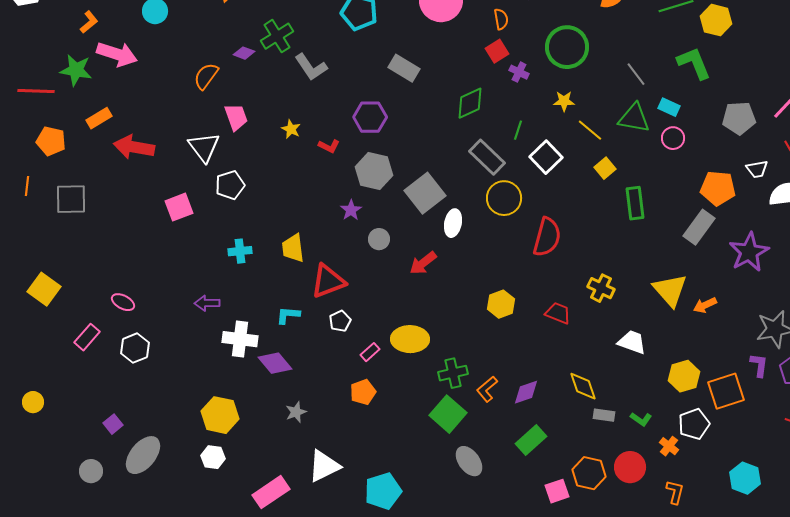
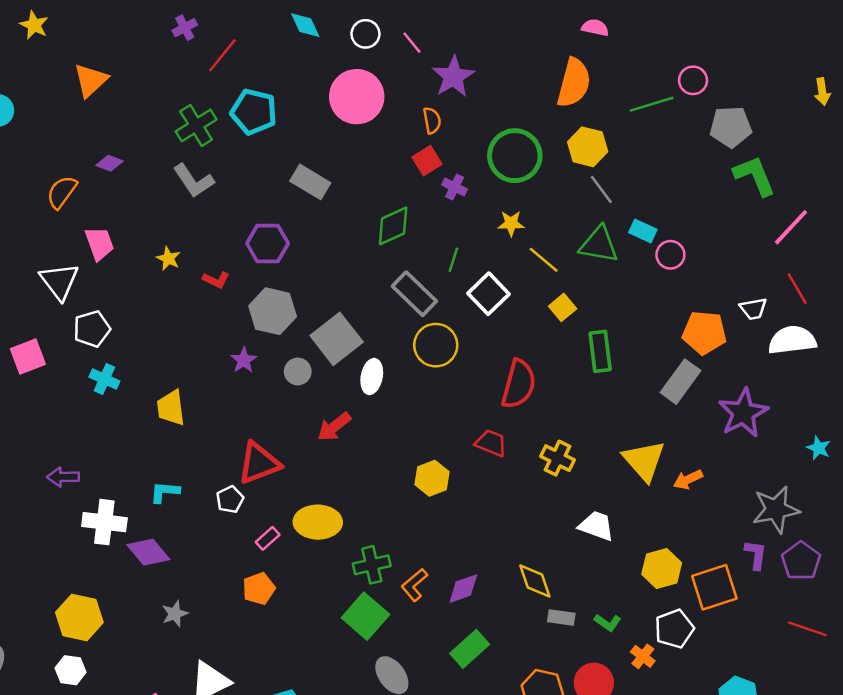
yellow hexagon: (716, 20) -> (588, 147), moved
green cross: (277, 36) -> (196, 126), moved
green L-shape: (694, 63) -> (755, 176), moved
gray pentagon: (739, 118) -> (731, 127), moved
pink circle: (673, 138) -> (670, 255), moved
red semicircle: (547, 237) -> (519, 384), moved
gray circle: (379, 239) -> (298, 371), moved
cyan cross: (240, 251) -> (104, 379), moved, turned 30
red triangle: (328, 281) -> (259, 463), moved
red trapezoid: (558, 313) -> (491, 443), moved

